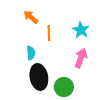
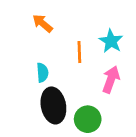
orange line: (49, 33) -> (79, 52), moved

